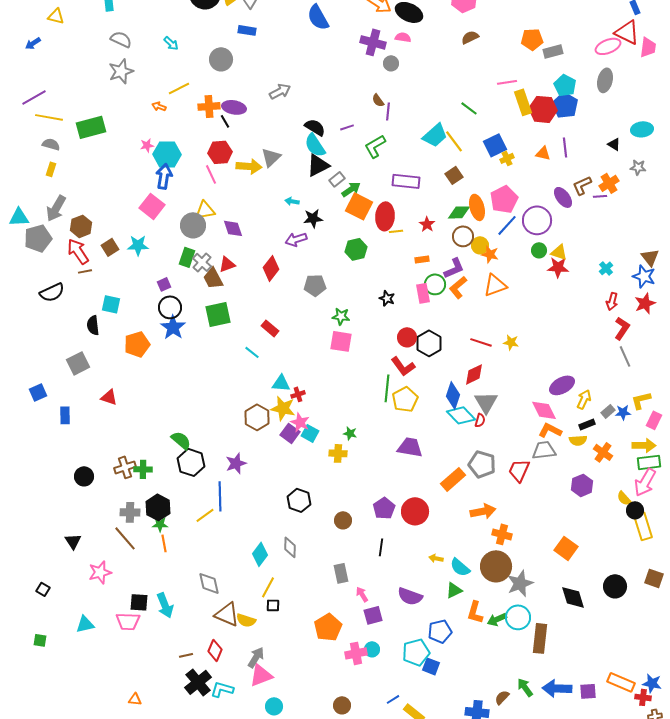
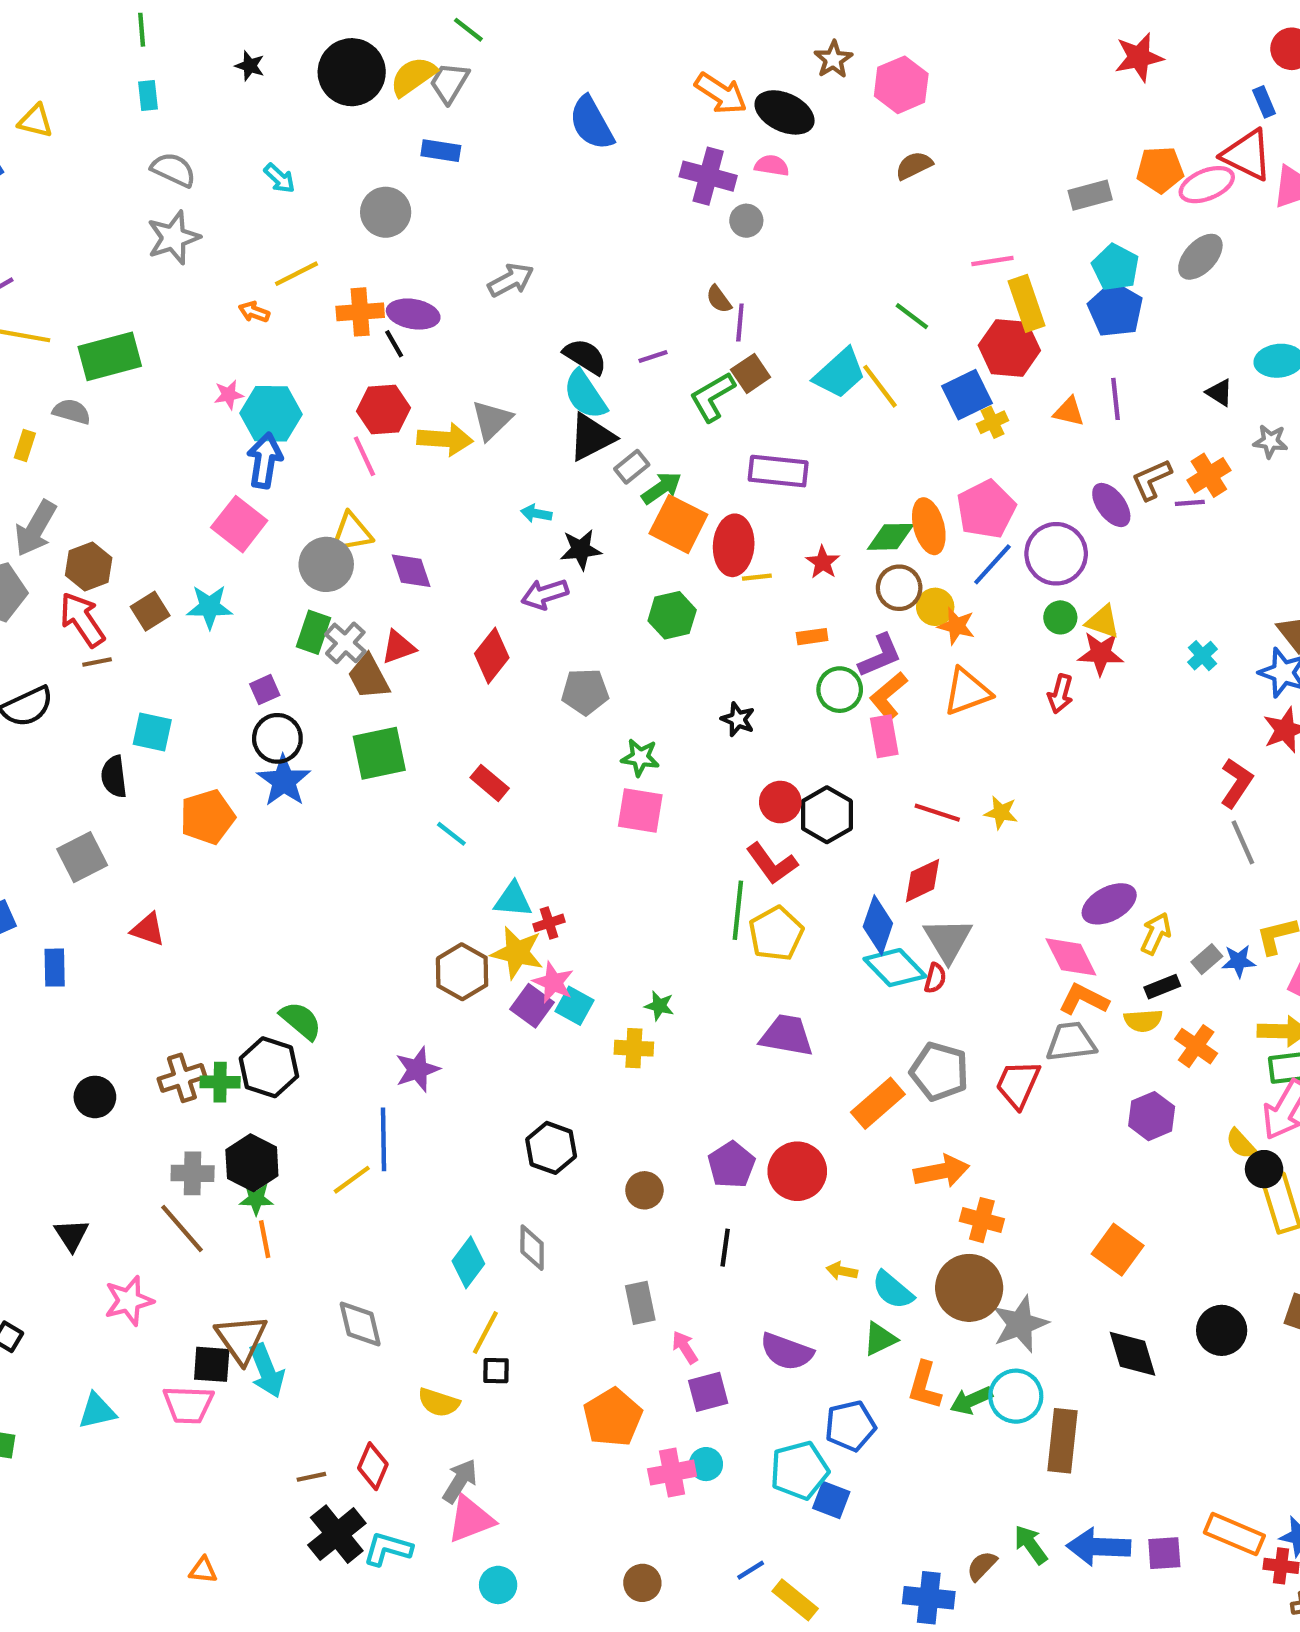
orange pentagon: (532, 39) -> (1160, 170), moved
gray ellipse: (605, 80) -> (1200, 257), turned 30
red hexagon: (543, 109) -> (1009, 348), moved
gray semicircle: (51, 144) -> (72, 412), moved
brown square: (454, 175) -> (751, 373), moved
pink rectangle: (423, 293) -> (884, 736), moved
red arrow: (612, 301) -> (1060, 694), moved
black hexagon: (191, 462) -> (269, 1067), moved
brown triangle: (227, 614) -> (241, 1339), moved, turned 32

